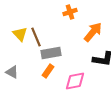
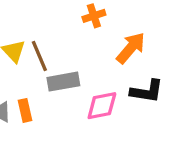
orange rectangle: (48, 71) -> (25, 110), moved, turned -48
pink diamond: (75, 81) -> (102, 106), moved

